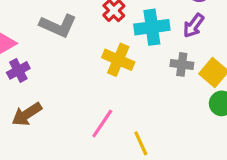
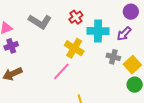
pink line: (102, 123) -> (61, 71), moved

